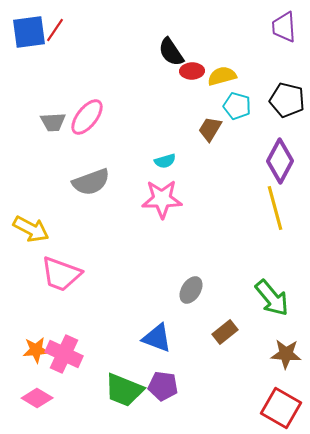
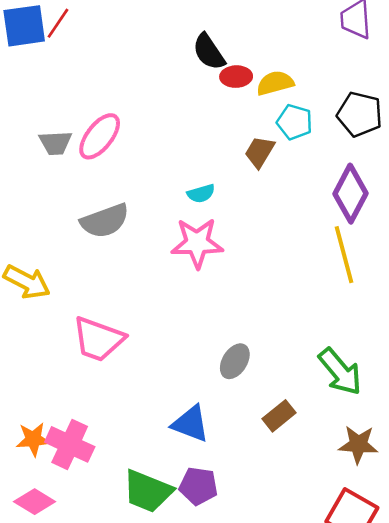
pink trapezoid: (61, 274) -> (98, 339), moved

